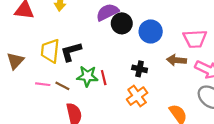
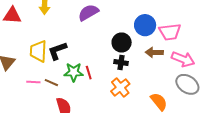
black circle: (122, 23) -> (122, 43), moved
blue circle: (151, 32) -> (145, 25), moved

